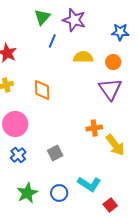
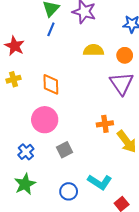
blue line: (52, 41) -> (51, 29), moved
pink circle: (15, 124) -> (45, 120), moved
green star: (27, 193) -> (25, 184), moved

